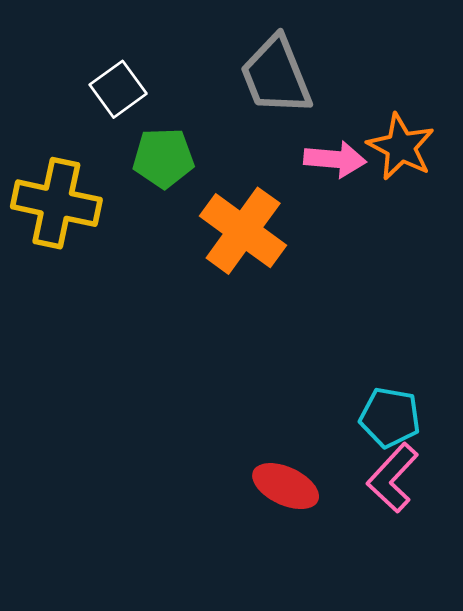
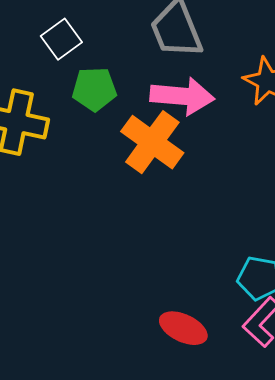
pink arrow: (335, 159) -> (182, 96), moved, size x1.4

